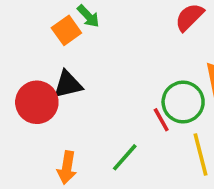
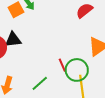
green circle: (183, 102) -> (77, 70), moved

